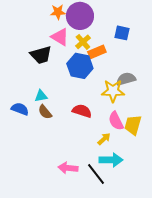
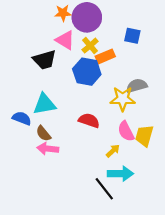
cyan triangle: (41, 96) -> (44, 104), size x1.6
brown semicircle: (45, 112) -> (43, 133), moved
pink arrow: (68, 168) -> (48, 149), moved

